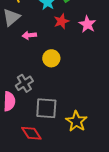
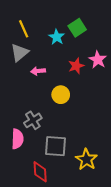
red star: (61, 21) -> (76, 66), moved
red diamond: (31, 133) -> (40, 172), turned 30

